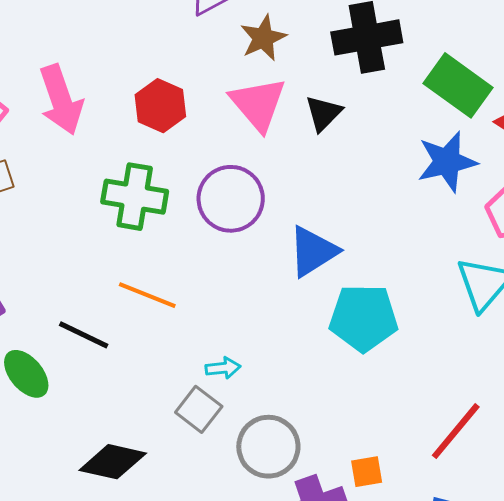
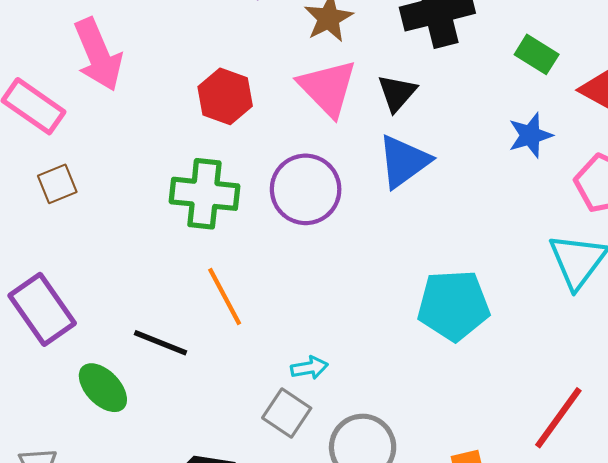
green rectangle: (458, 85) -> (537, 54), size x0.6
pink arrow: (61, 100) -> (98, 55), moved
blue star: (447, 162) -> (530, 135), size x0.7
blue triangle: (313, 251) -> (404, 161), moved
orange line: (147, 295) -> (225, 296), turned 44

